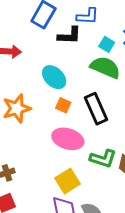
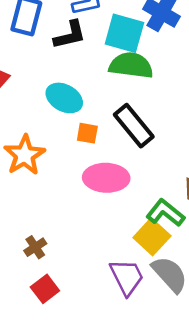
cyan square: (107, 44) -> (124, 33), size x1.8
green L-shape: (103, 159) -> (165, 213), moved, turned -144
yellow square: (67, 181) -> (152, 237), moved

